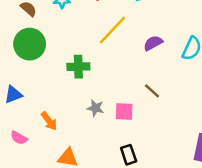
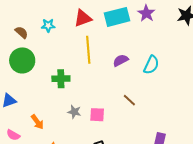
yellow line: (112, 30) -> (88, 50), turned -48
brown line: (152, 91) -> (129, 100), moved

